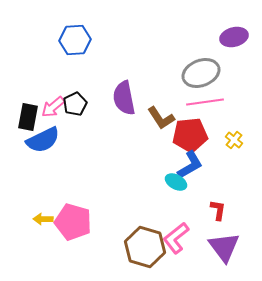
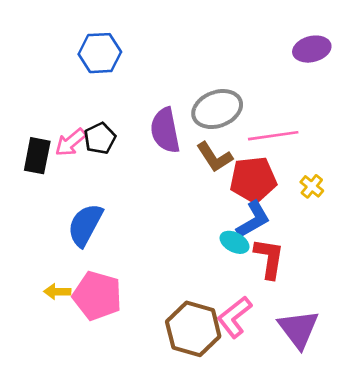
gray ellipse: (201, 73) -> (217, 109), moved
blue semicircle: (43, 140) -> (85, 225), moved, turned 144
red L-shape: (218, 210) -> (269, 258), moved, size x1.5

